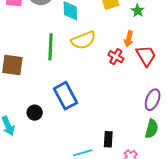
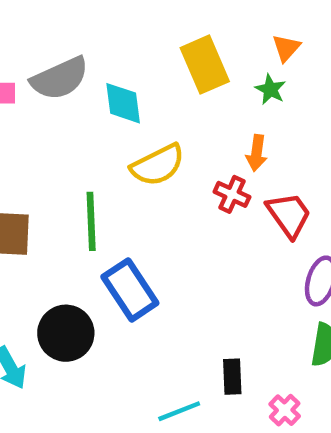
green line: (50, 47) -> (91, 221), moved
red trapezoid: (146, 56) -> (289, 215), moved
black circle: (35, 113) -> (66, 333), size x1.6

